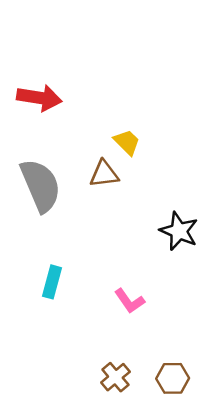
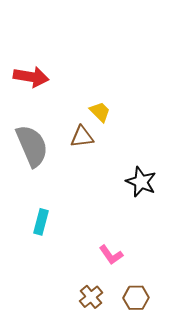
pink L-shape: (129, 301) -> (111, 255), moved

